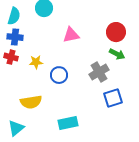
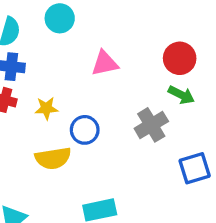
blue square: (113, 98) -> (195, 168), moved
yellow semicircle: (31, 102) -> (53, 158), moved

